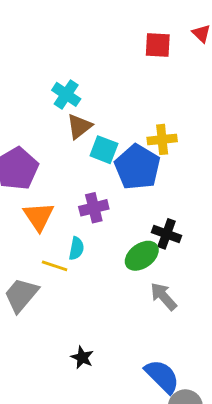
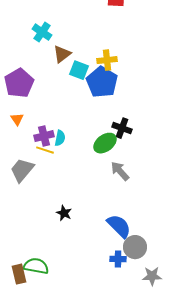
cyan cross: (66, 94) -> (42, 32), moved
yellow cross: (162, 139) -> (107, 60), moved
purple cross: (94, 208) -> (44, 136), moved
orange triangle: (39, 217) -> (17, 119), moved, size x0.6

